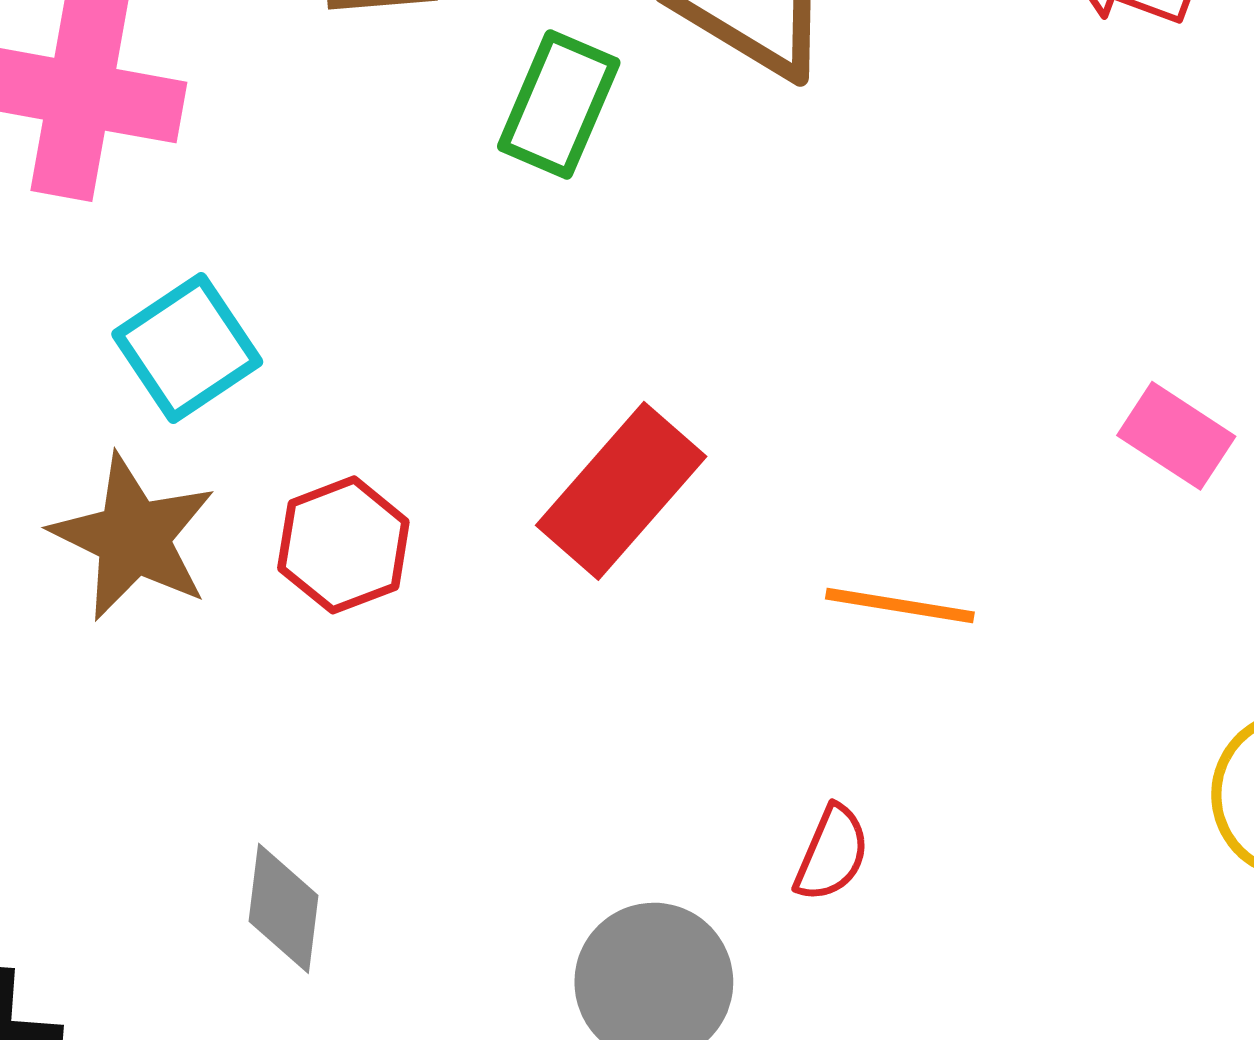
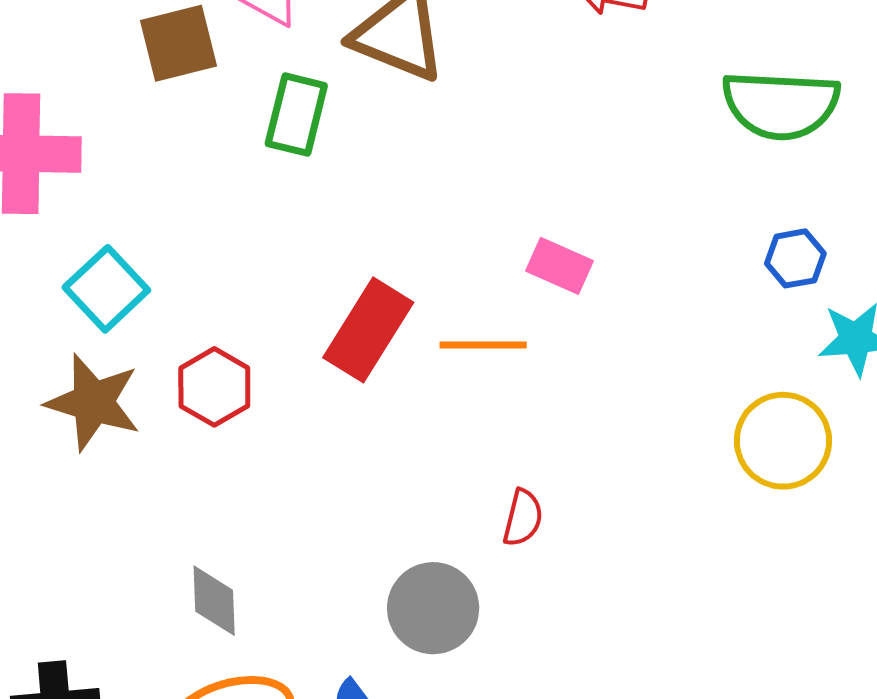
pink rectangle: (1176, 436) -> (560, 266), moved
orange line: (900, 605) -> (483, 345), moved

